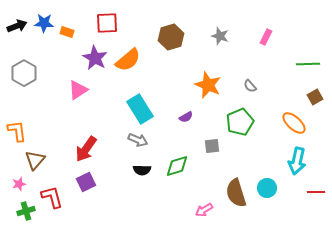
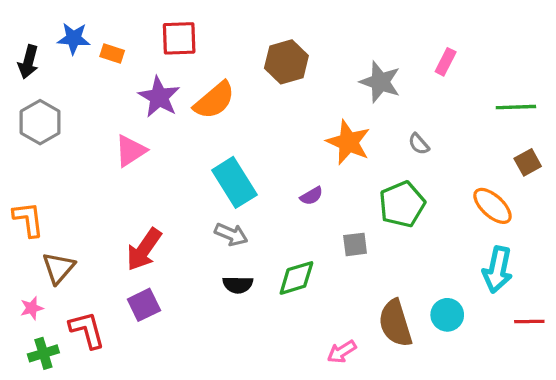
black arrow: (17, 26) -> (28, 62), moved, turned 126
gray star: (220, 36) -> (380, 82), moved, size x1.4

